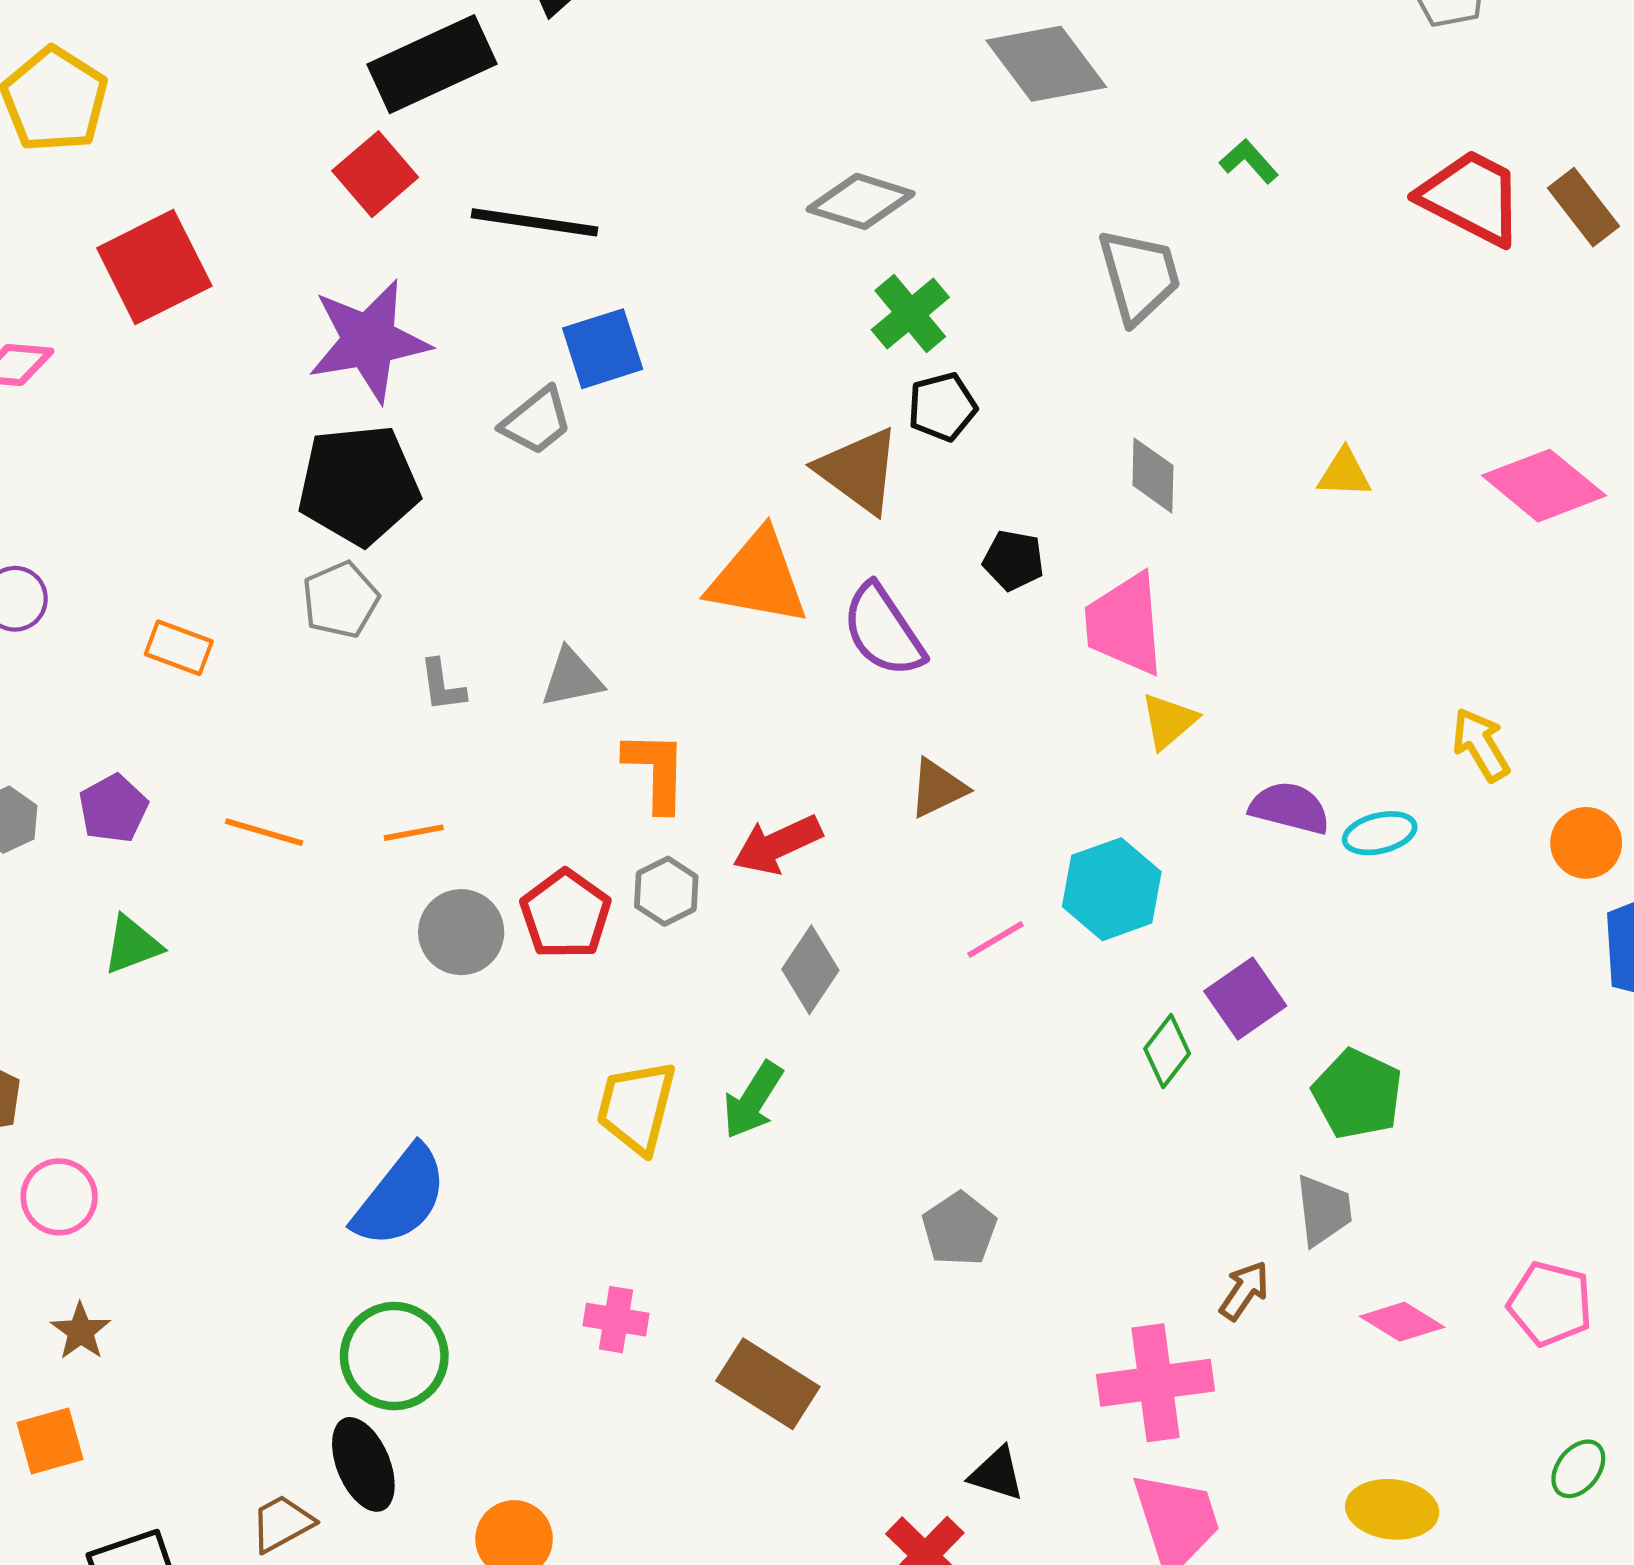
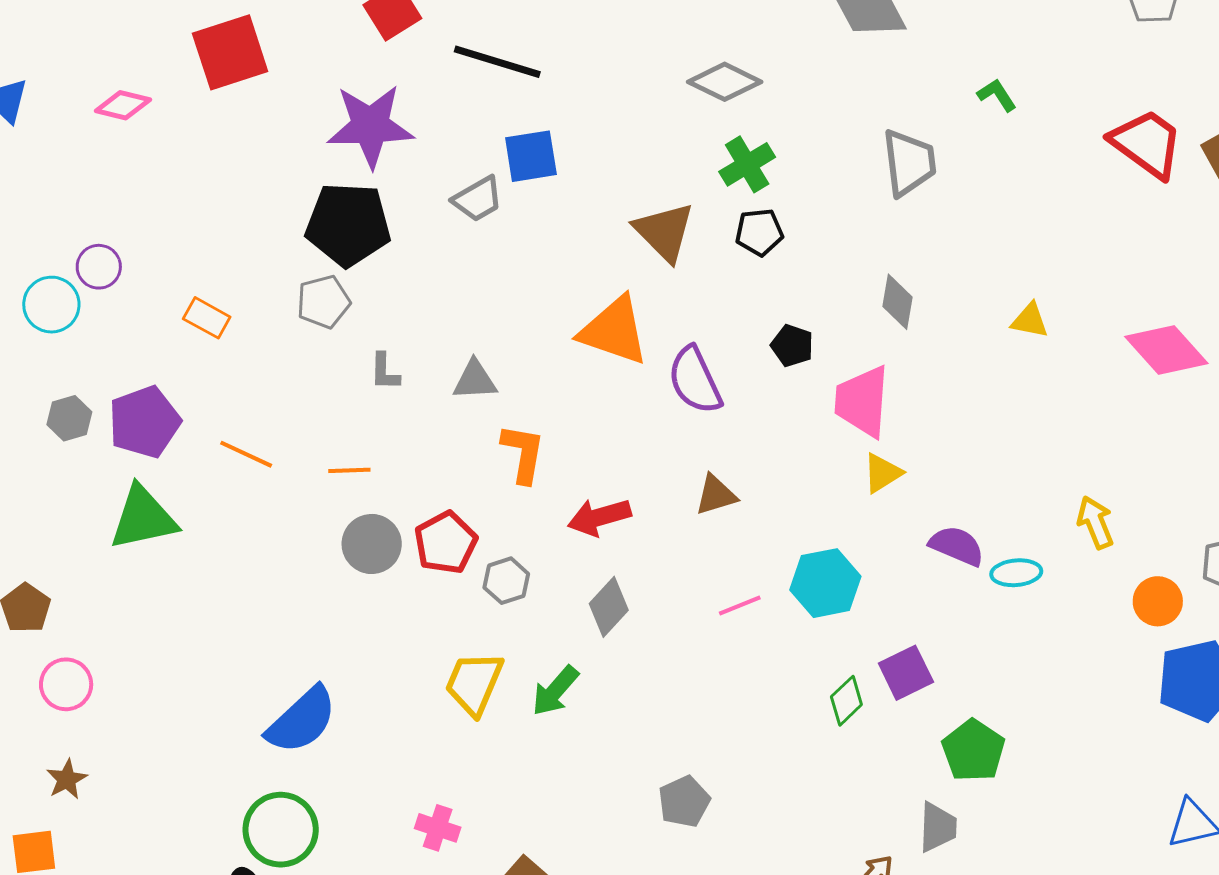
brown triangle: (859, 471) -> (664, 232), moved
purple pentagon: (113, 809) -> (144, 422), size x1.5
gray hexagon: (666, 891) -> (506, 581), moved
green triangle: (132, 945) -> (143, 518), size x1.6

